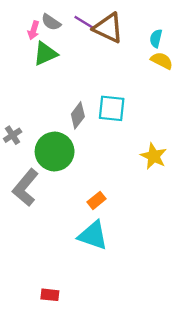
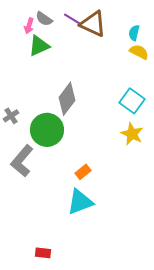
cyan square: (112, 108) -> (132, 101), moved, turned 30
gray diamond: (78, 115) -> (67, 99), size x1.4
cyan triangle: (93, 235) -> (80, 202), turned -40

